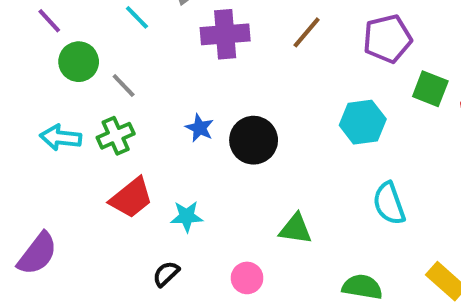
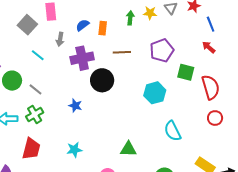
brown line: (307, 32) -> (122, 52), turned 54
black circle: (254, 140) -> (102, 80), moved
red trapezoid: (131, 198) -> (31, 149), moved, turned -30

